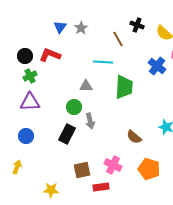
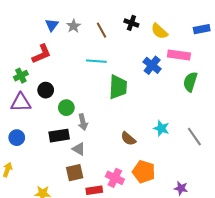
brown line: (118, 39) -> (101, 30), moved
red L-shape: (50, 55) -> (42, 54), turned 135
black circle: (25, 56) -> (46, 90), moved
gray triangle: (86, 86) -> (79, 149), moved, turned 32
black rectangle: (67, 134) -> (59, 136), turned 54
pink cross: (113, 165) -> (115, 178), moved

